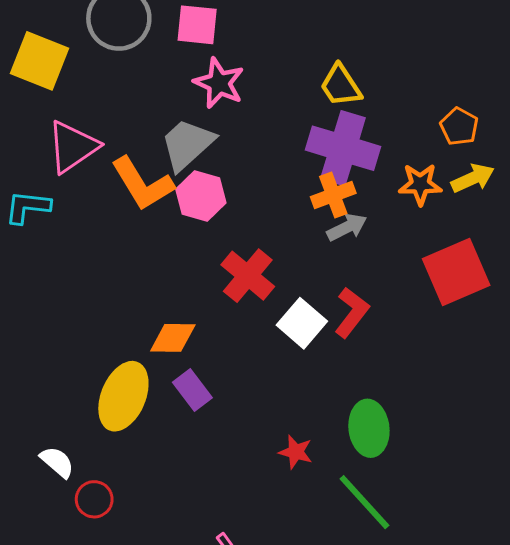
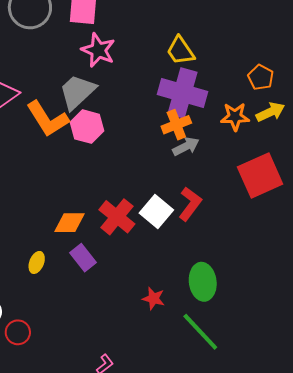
red cross: (248, 276) -> (117, 217), moved
yellow ellipse: (123, 396) -> (37, 262), size x0.5

